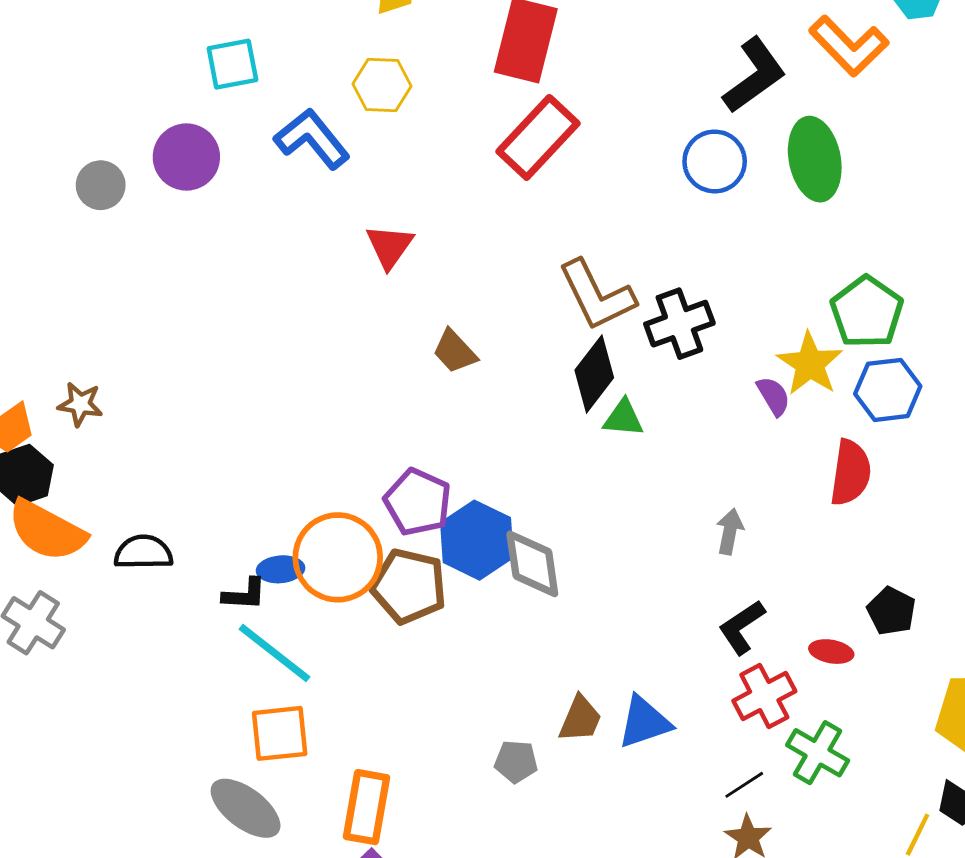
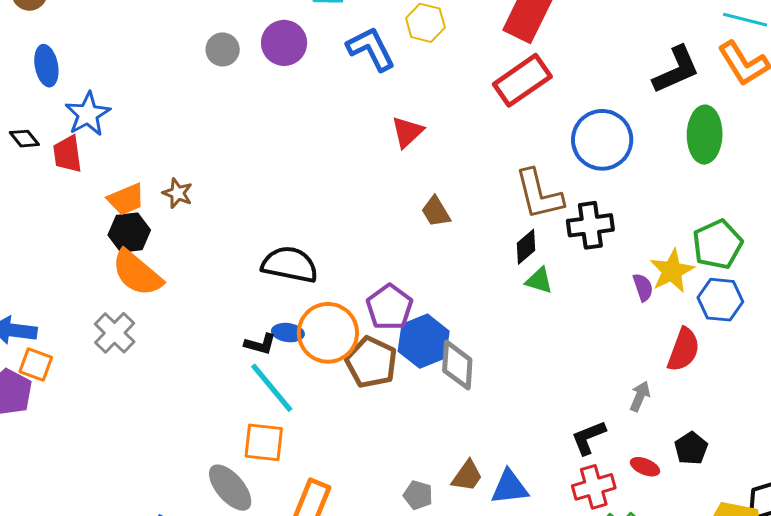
blue circle: (715, 161) -> (602, 140), moved, size x1.4
black diamond: (594, 374) -> (526, 247), size x0.7
gray arrow: (730, 531) -> (640, 396), moved
black semicircle: (143, 552) -> (290, 265), moved, size x1.4

